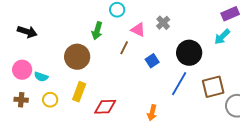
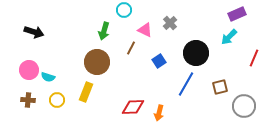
brown circle: (77, 57) -> (97, 62), moved
brown square: (213, 87) -> (220, 87), size x0.7
red diamond: (105, 107) -> (133, 107), moved

